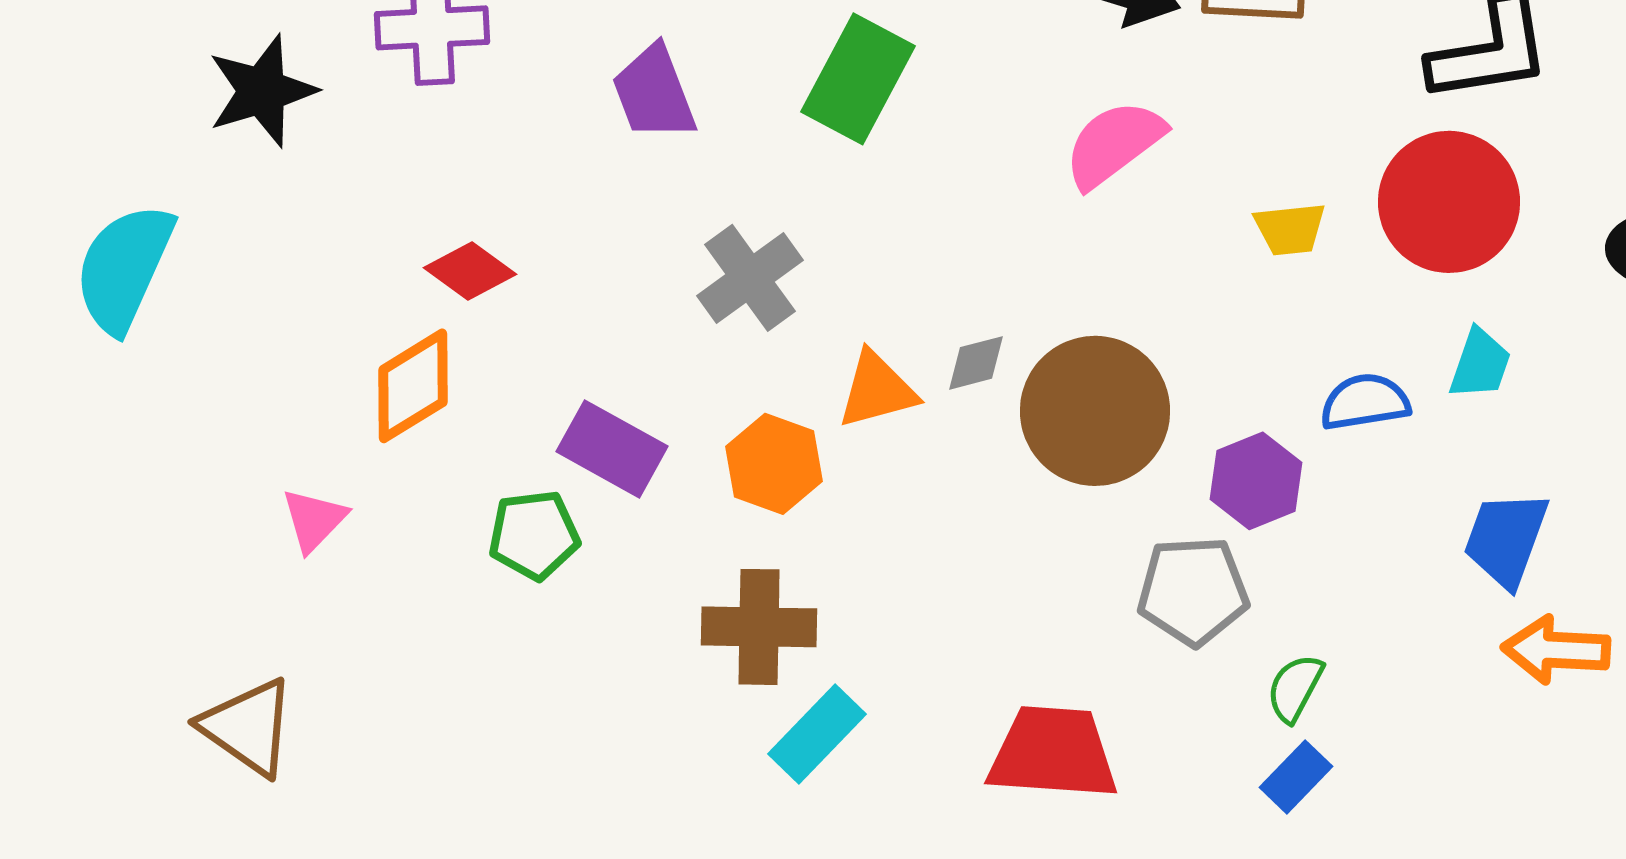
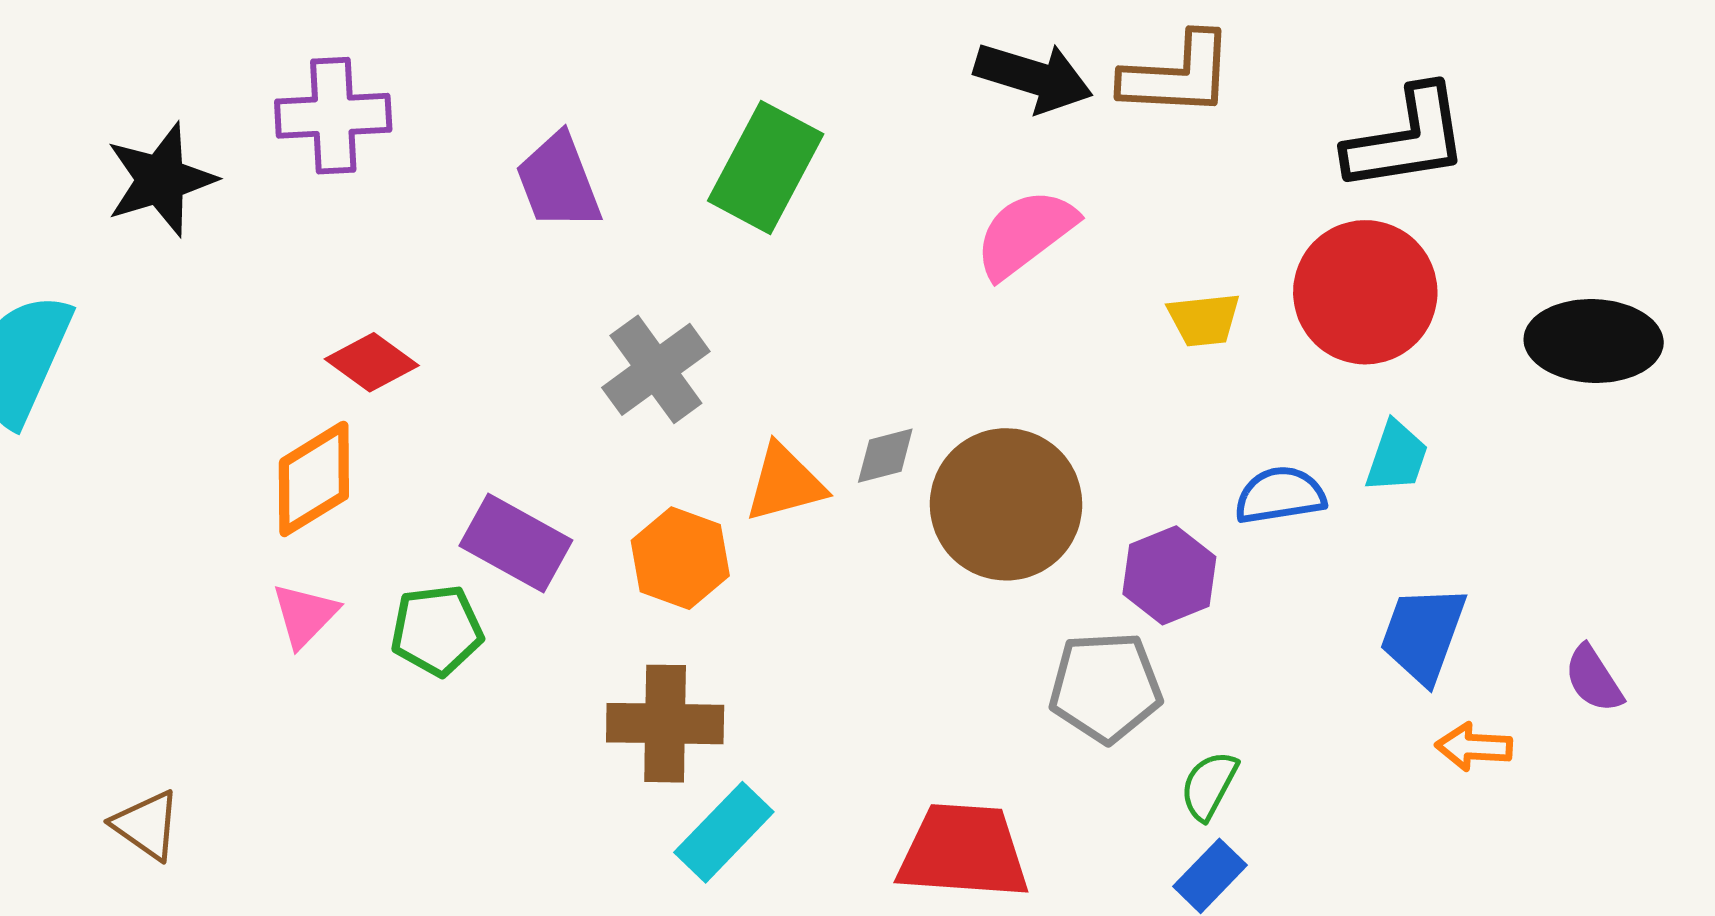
pink triangle: (314, 520) -> (305, 615), moved
orange arrow: (1556, 650) -> (1474, 747), size x0.7
brown triangle: (248, 727) -> (146, 825), size x0.7

